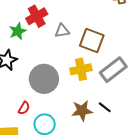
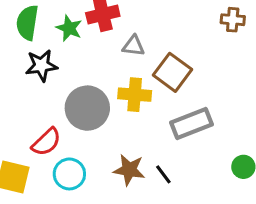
green star: (18, 31) -> (69, 28), turned 30
yellow cross: (81, 69) -> (135, 95), moved
red semicircle: (24, 108) -> (46, 142), size x1.5

